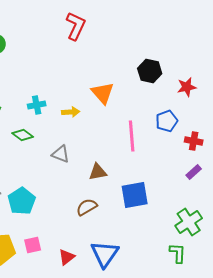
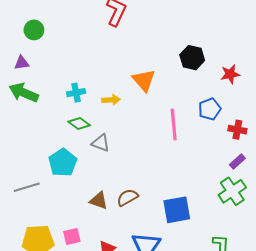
green diamond: (23, 135) -> (79, 123), moved
brown triangle: (98, 172) -> (99, 201), moved, turned 30
blue square: (135, 195) -> (177, 210), moved
cyan pentagon: (22, 201) -> (63, 163), moved
green cross: (189, 222) -> (232, 191), moved

